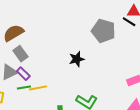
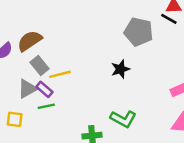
black star: (77, 59) -> (120, 69), moved
yellow line: (38, 88) -> (60, 74), moved

